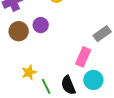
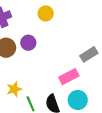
pink rectangle: (83, 57) -> (69, 77), turned 36

